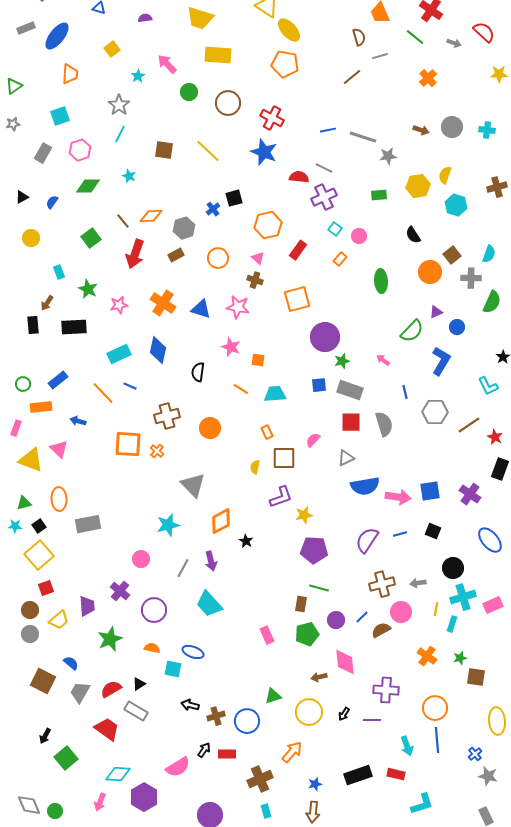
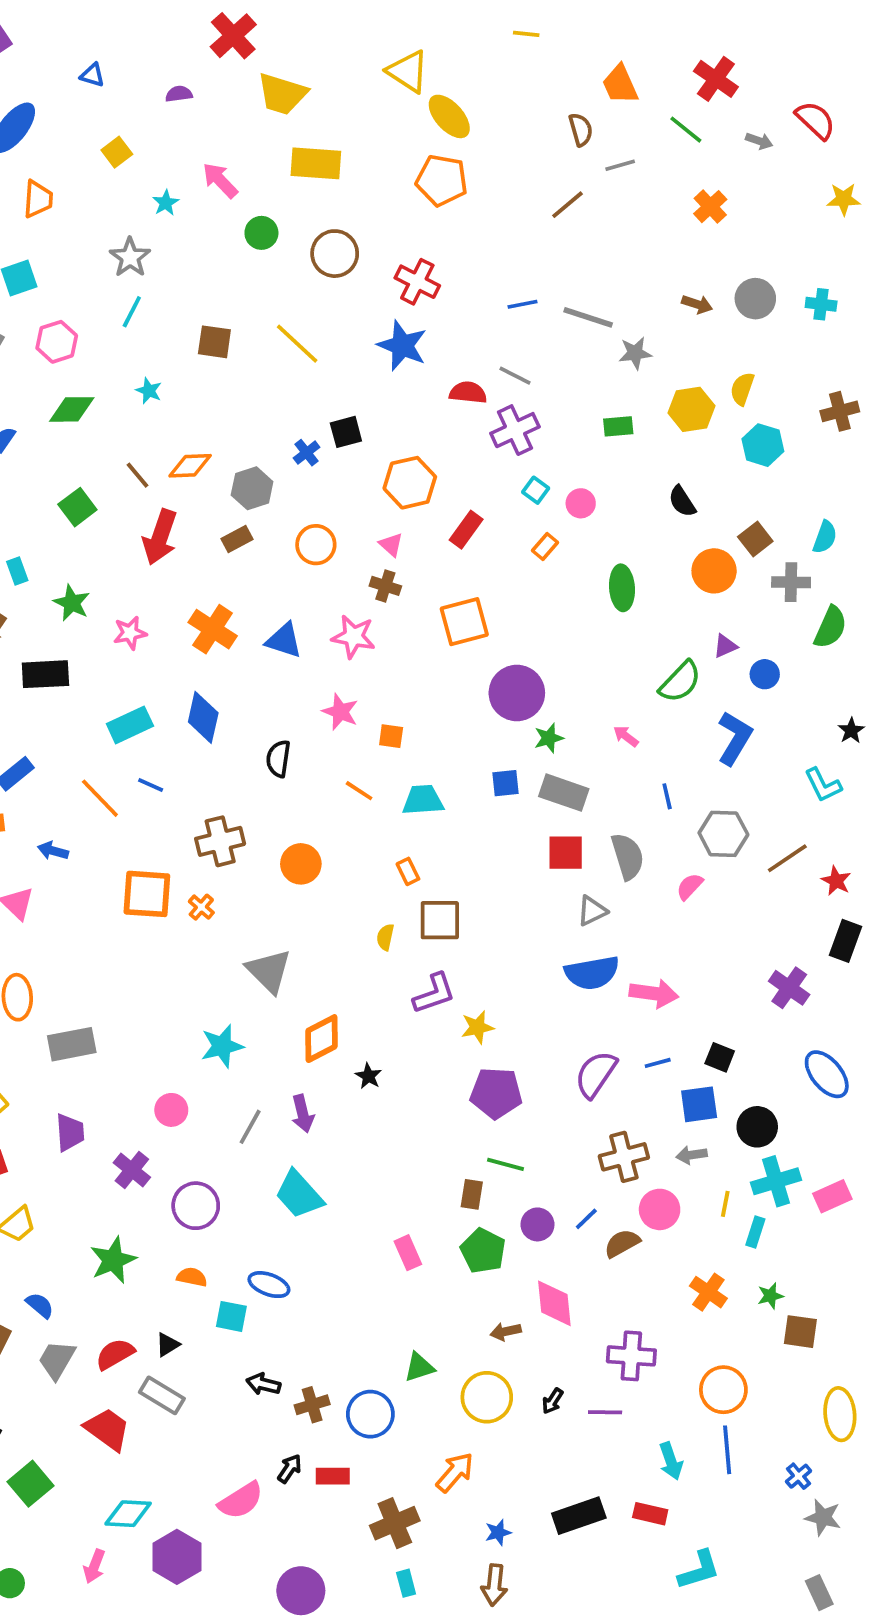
pink semicircle: (313, 440) -> (690, 886), moved
gray triangle: (346, 458) -> (592, 911), moved
blue square: (430, 491) -> (699, 1104), moved
purple trapezoid: (87, 606) -> (70, 1132), moved
green pentagon: (307, 634) -> (483, 1251), turned -30

